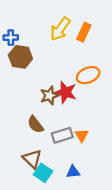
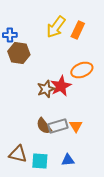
red star: (66, 92) -> (61, 86), turned 30
brown semicircle: (35, 125) -> (44, 126), moved
brown triangle: (32, 159) -> (18, 154), moved, turned -30
cyan square: (43, 173) -> (40, 161), turned -30

